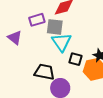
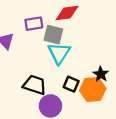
black square: (75, 59) -> (71, 84), moved

